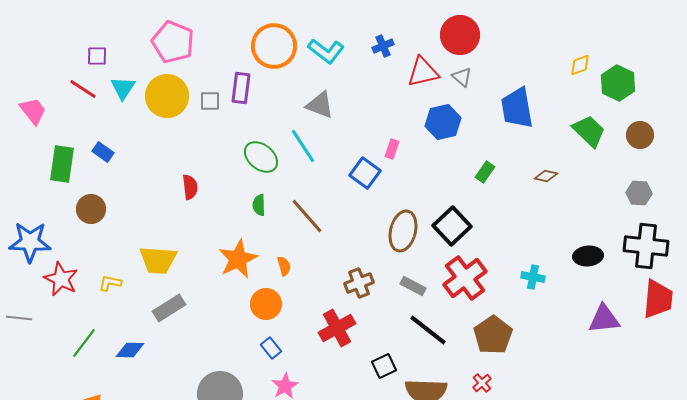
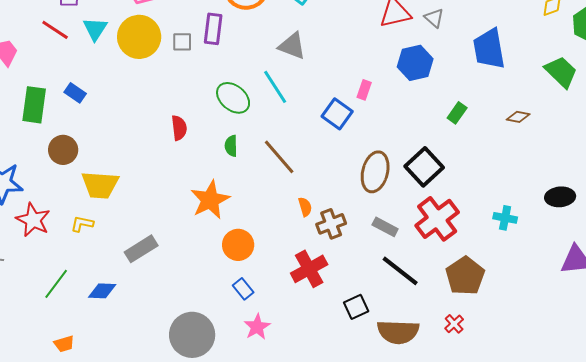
red semicircle: (190, 187) -> (179, 128), moved
yellow trapezoid: (158, 260) -> (100, 185), moved
orange semicircle: (284, 266) -> (305, 207), moved

